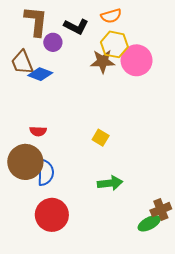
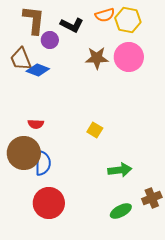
yellow hexagon: (114, 44) -> (128, 20), moved
green arrow: (110, 183) -> (120, 170), moved
green ellipse: (149, 223) -> (121, 211), moved

